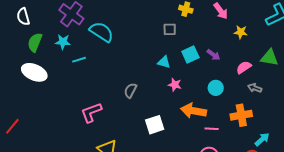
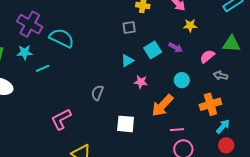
yellow star: (241, 32) -> (190, 25), moved
cyan triangle: (164, 62) -> (127, 61), turned -40
orange arrow: (193, 111) -> (162, 105), turned -50
white square: (155, 125) -> (126, 124), turned 30
pink line: (212, 129) -> (177, 130), moved
cyan arrow: (262, 139) -> (223, 127), moved

